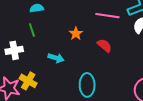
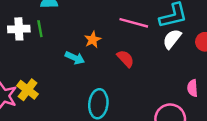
white cross: (14, 50) -> (19, 29), moved
cyan arrow: (56, 58) -> (75, 58), moved

